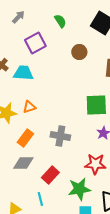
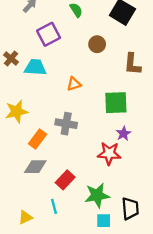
orange triangle: (29, 107) -> (74, 84), moved
gray cross: (60, 136) -> (66, 124), moved
red star: (95, 164) -> (109, 153), moved

